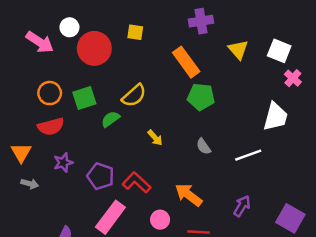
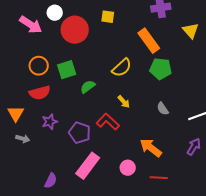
yellow semicircle: (134, 96) -> (122, 68), moved
red L-shape: (136, 182) -> (108, 122), moved
purple arrow: (242, 206) -> (194, 147), moved

